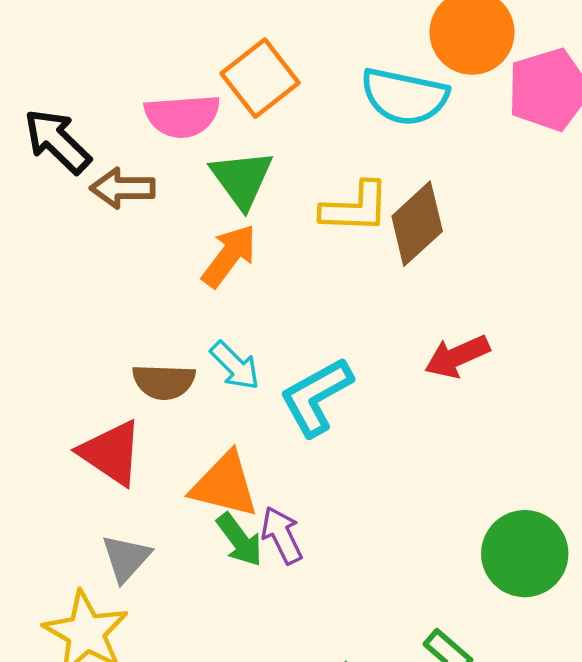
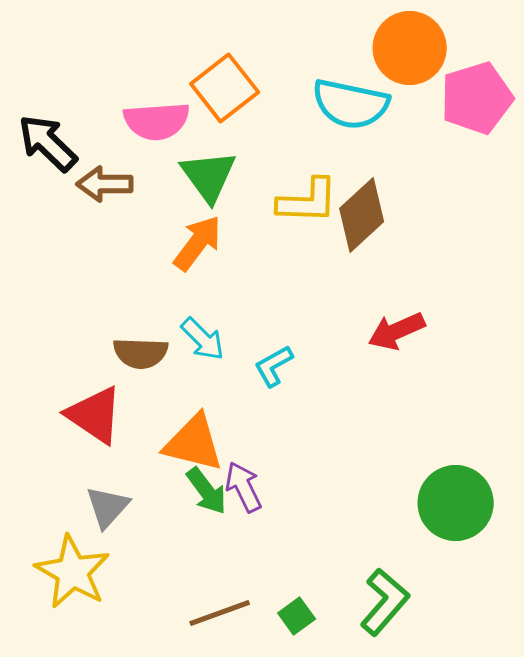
cyan L-shape: (316, 397) -> (274, 366), size x0.6

